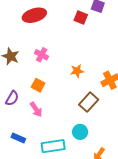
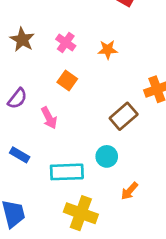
orange star: (77, 71) -> (108, 50), moved
orange square: (38, 85) -> (67, 81), moved

